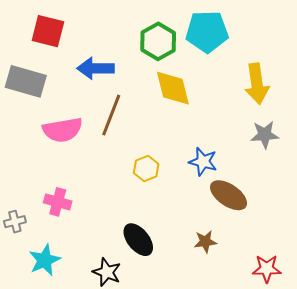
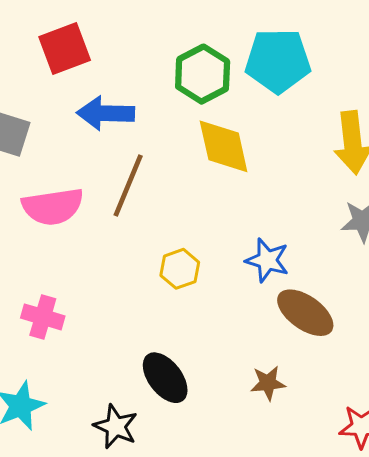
red square: (48, 31) -> (65, 49), moved, turned -36

